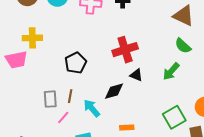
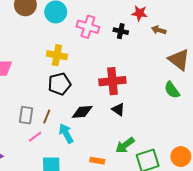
yellow cross: (32, 38) -> (57, 55), moved
green arrow: (171, 71) -> (125, 145), moved
black diamond: (114, 91) -> (82, 112), moved

